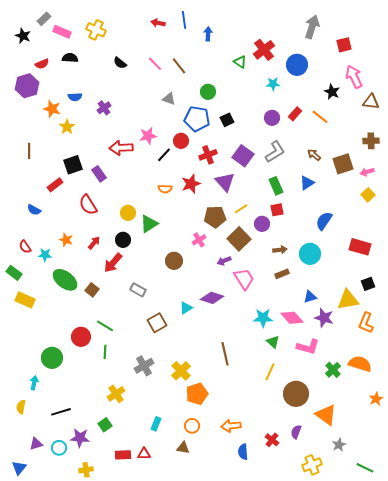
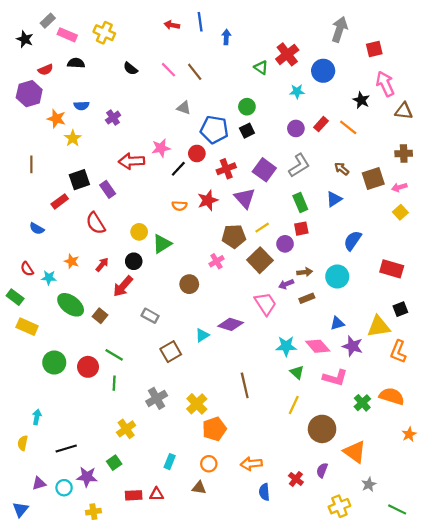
green circle: (208, 92) -> (247, 107), moved
purple arrow: (224, 261) -> (286, 284), moved
green circle: (52, 358) -> (54, 362), moved

